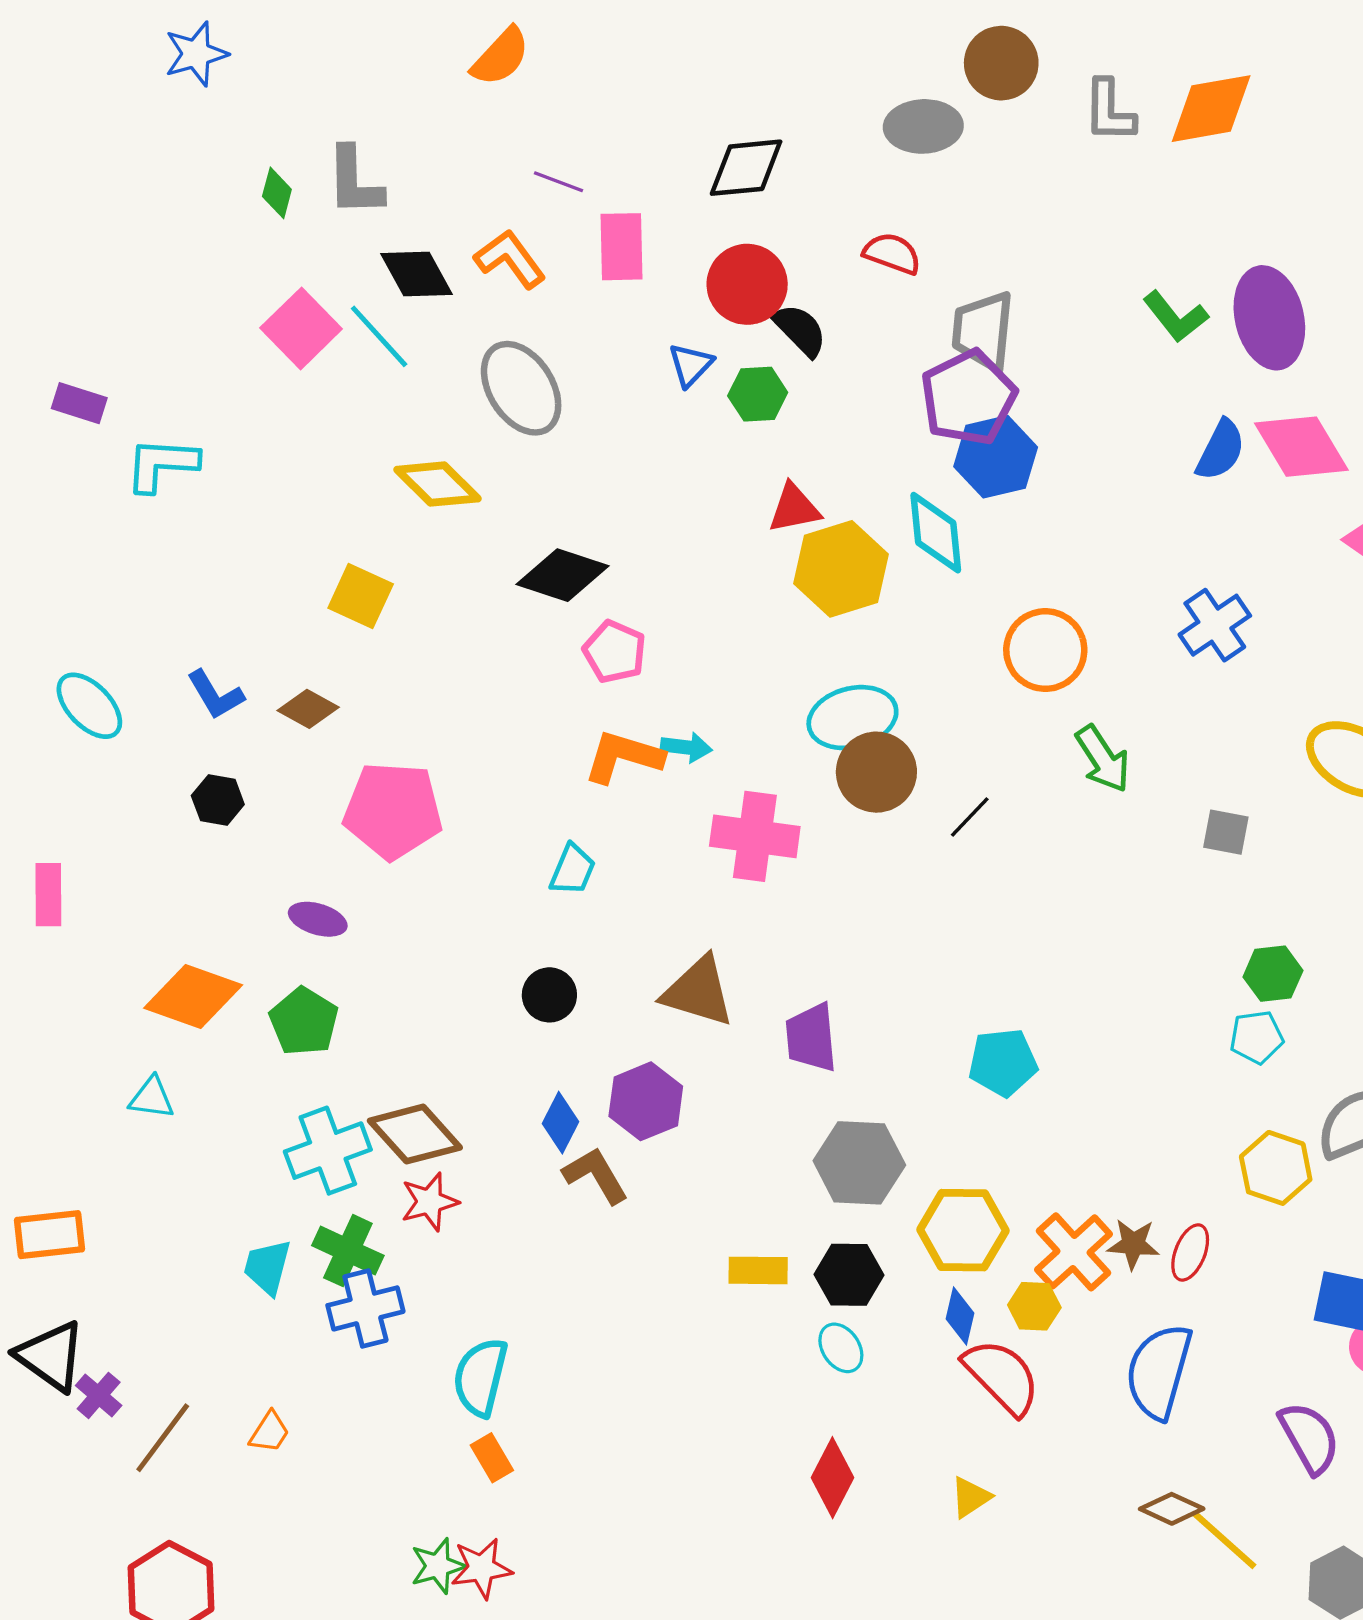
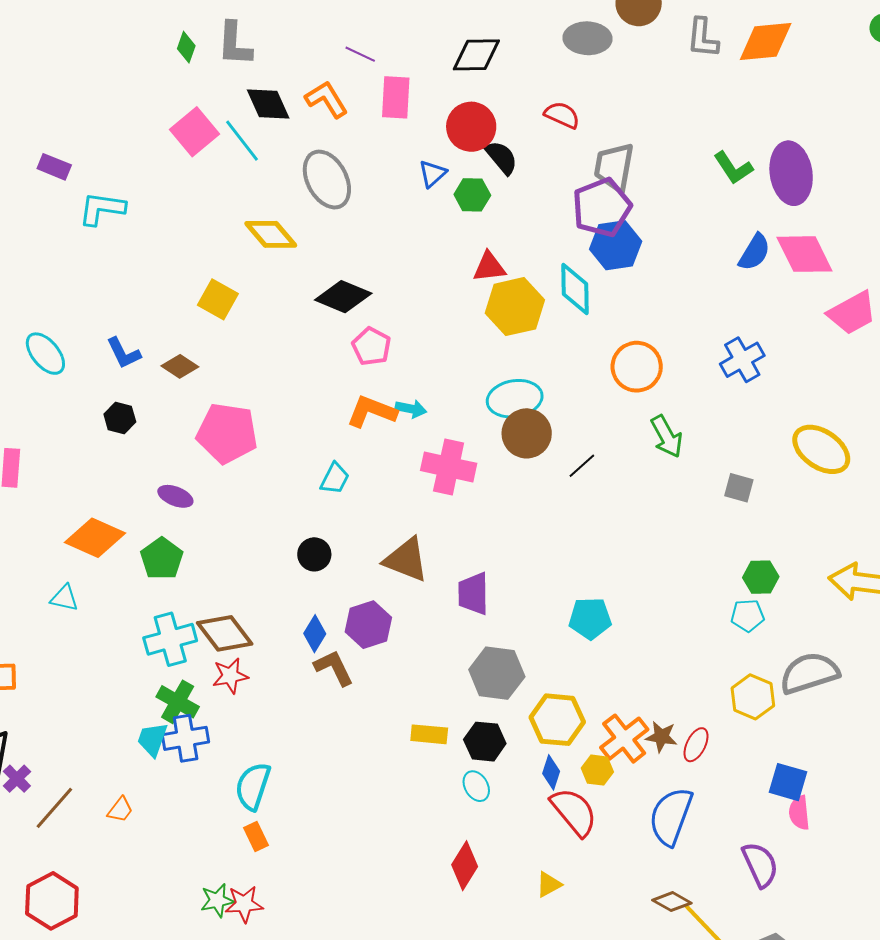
cyan trapezoid: (267, 1267) -> (152, 739), moved

